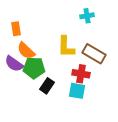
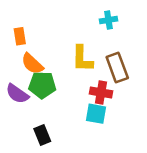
brown rectangle: (94, 54) -> (117, 67), turned 40
purple semicircle: (14, 64) -> (17, 94), moved
black rectangle: (47, 86) -> (42, 135), moved, turned -56

